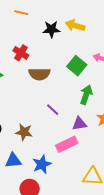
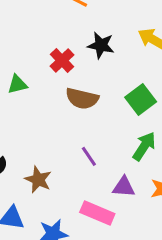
black star: (51, 29) -> (101, 45), moved
pink rectangle: (67, 144) -> (97, 213), turned 35

